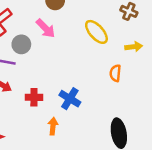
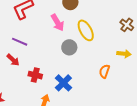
yellow ellipse: (96, 32) -> (86, 30), moved
gray circle: (21, 44) -> (69, 47), moved

